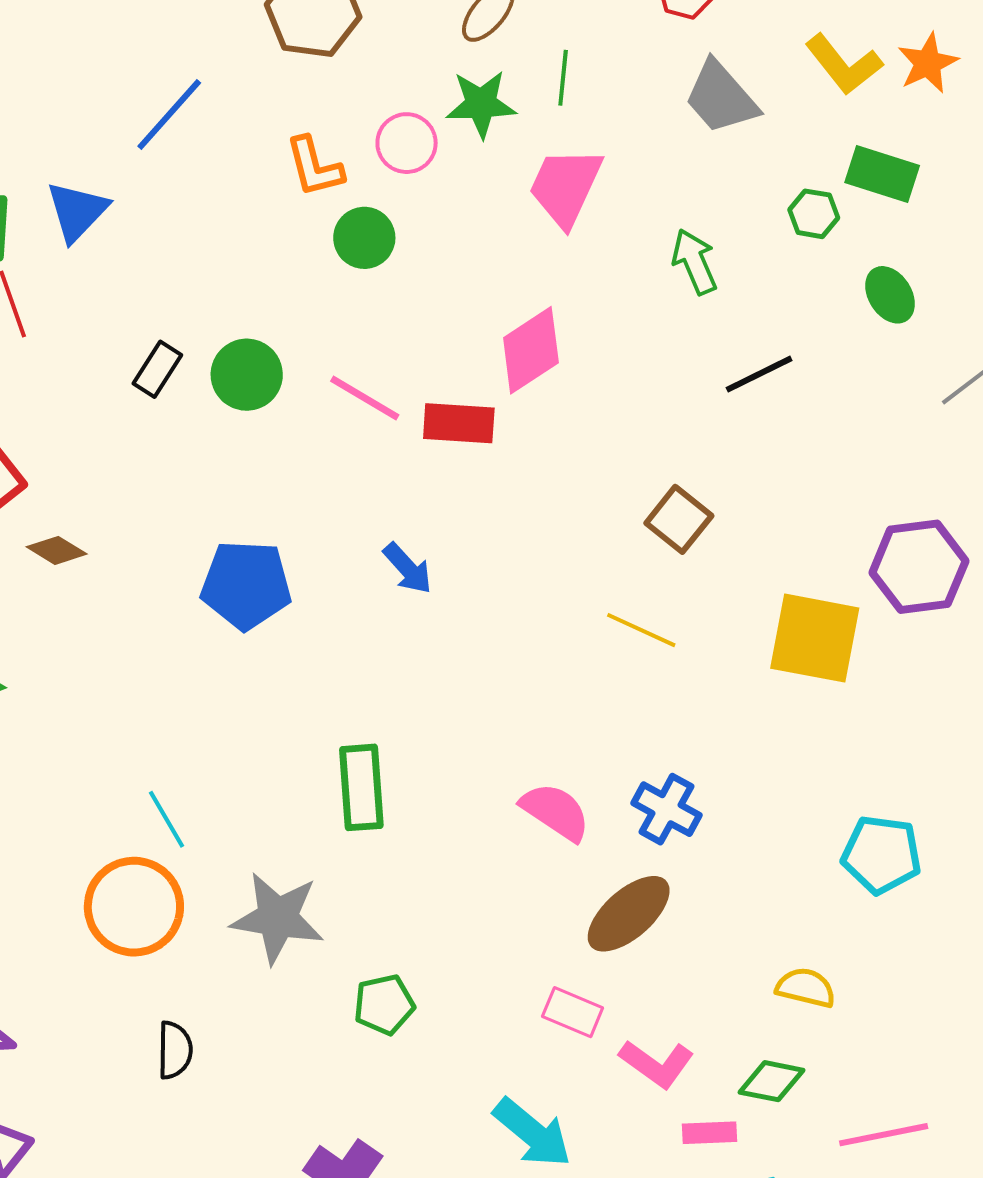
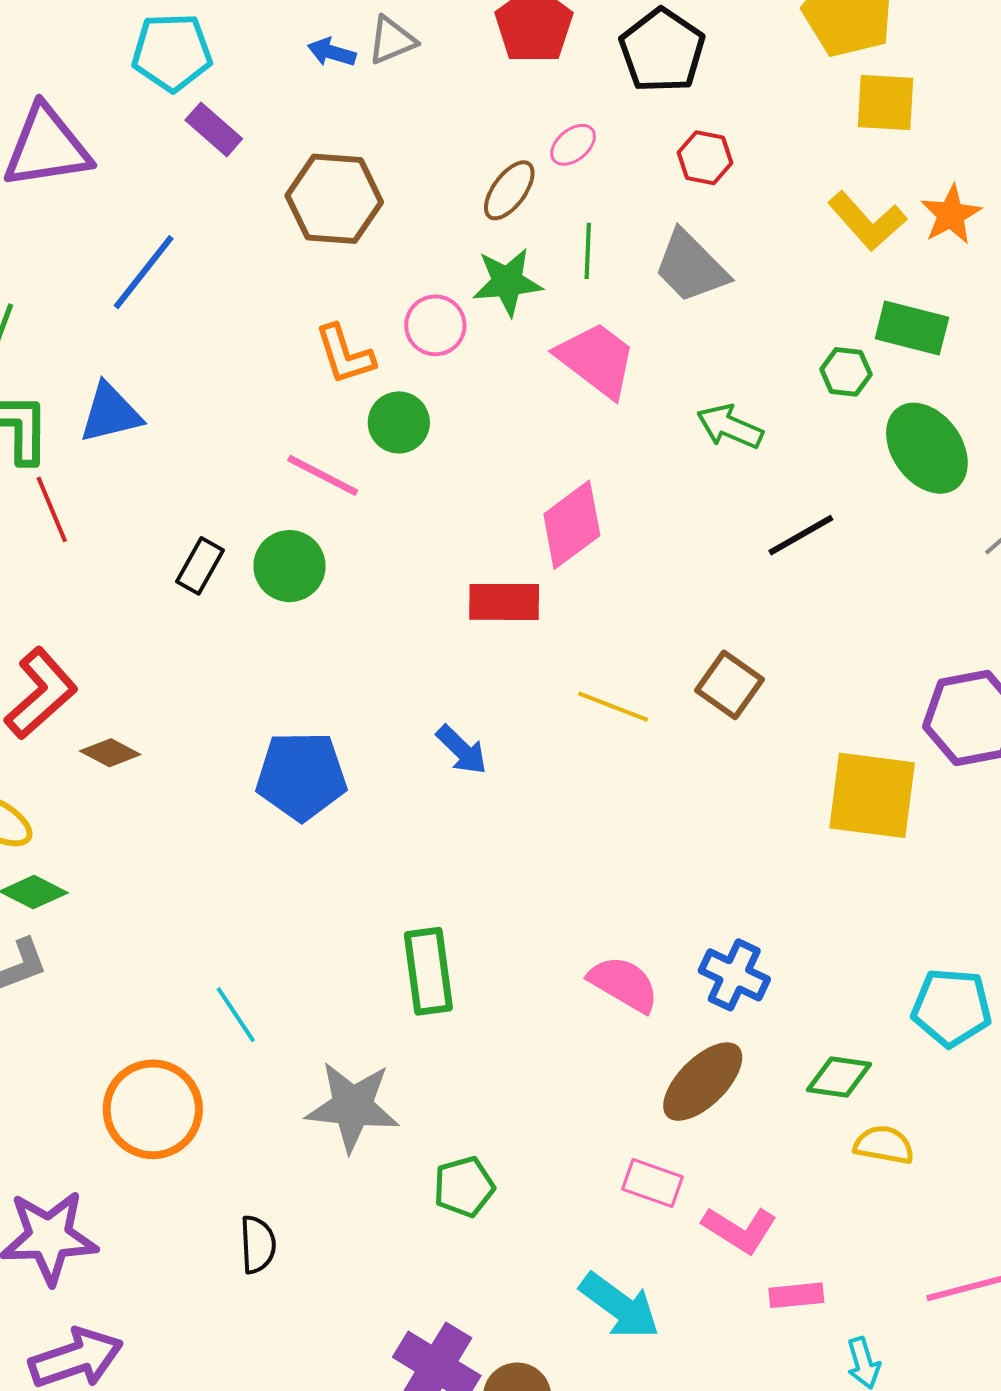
gray trapezoid: (721, 97) -> (691, 267), moved
blue line: (169, 115) -> (144, 272), moved
pink trapezoid: (565, 187) -> (597, 360), turned 106
blue triangle: (77, 211) -> (110, 413), turned 36
green arrow: (695, 262) -> (730, 427), turned -40
green ellipse: (890, 295) -> (927, 448), size x1.6
pink line: (365, 398) -> (323, 475), moved
yellow line: (641, 630) -> (613, 707), moved
orange circle: (134, 907) -> (153, 1109), moved
green diamond: (771, 1081) -> (839, 1077), moved

